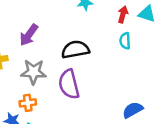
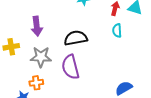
purple arrow: (29, 35) -> (37, 26), turned -42

